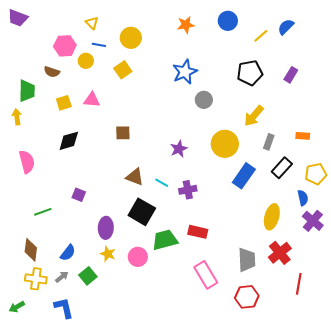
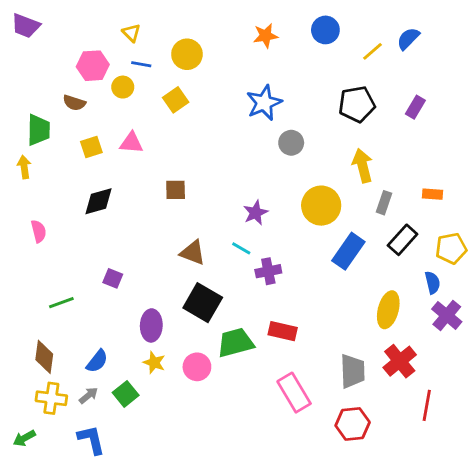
yellow arrow: (254, 116) -> (363, 166), turned 125
pink semicircle: (27, 162) -> (39, 231), size x0.7
cyan line: (162, 183) -> (241, 248), moved

